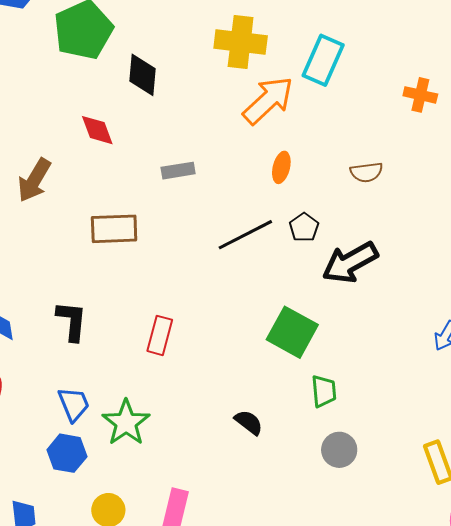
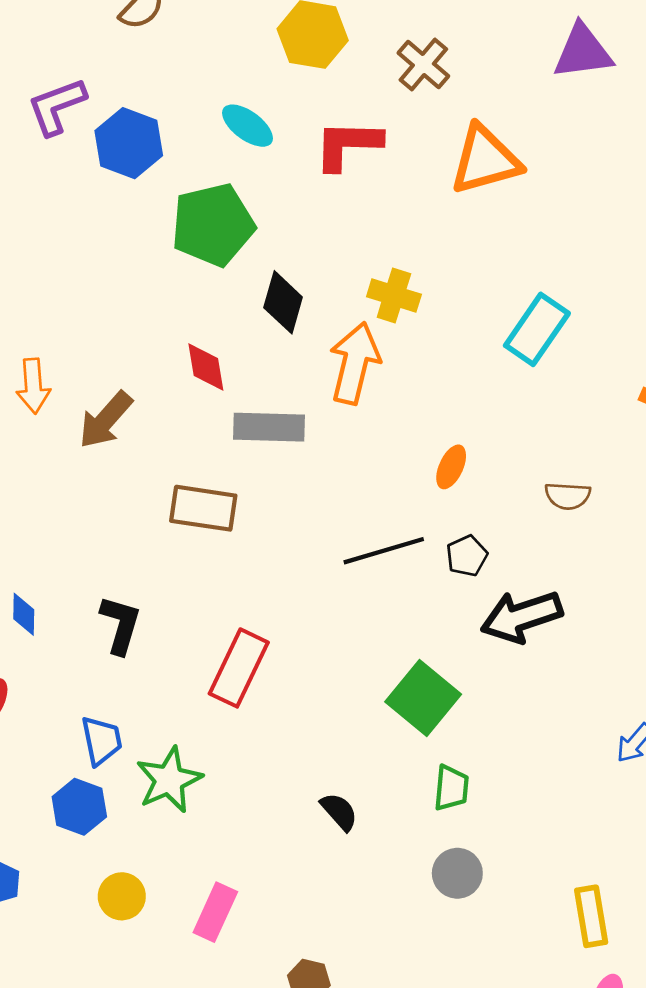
yellow cross: (241, 42) -> (394, 296), moved, size x0.7
orange arrow: (268, 100) -> (355, 363), moved, turned -44
gray rectangle: (178, 171) -> (269, 427), moved, size x1.5
red rectangle: (160, 335) -> (239, 668), size x1.4

